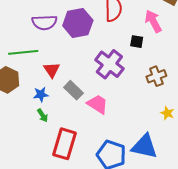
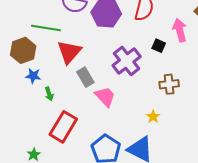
red triangle: (52, 70) -> (69, 52), size x1.5
blue star: (41, 94) -> (33, 76), moved
yellow star: (167, 113) -> (153, 117), moved

